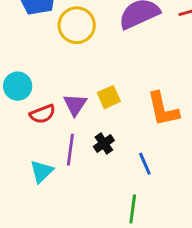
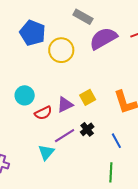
purple triangle: (75, 105) -> (65, 105), turned 36
purple line: (70, 150) -> (65, 136), turned 55

